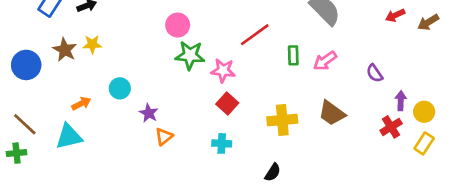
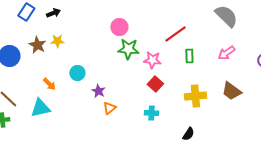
green rectangle: (293, 55) -> (189, 56), moved
orange arrow: (81, 104) -> (49, 84), turned 72

